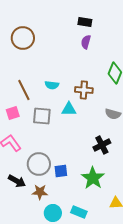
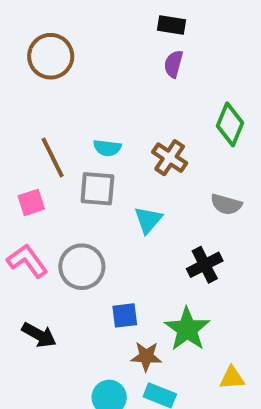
brown cross: (84, 90) -> (170, 158), turned 30
cyan triangle: (69, 109) -> (148, 220), moved, turned -49
gray square: (42, 116) -> (97, 189), moved
gray circle: (39, 164) -> (82, 267), moved
brown star: (40, 192) -> (146, 356), moved

